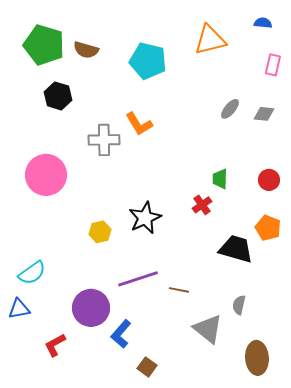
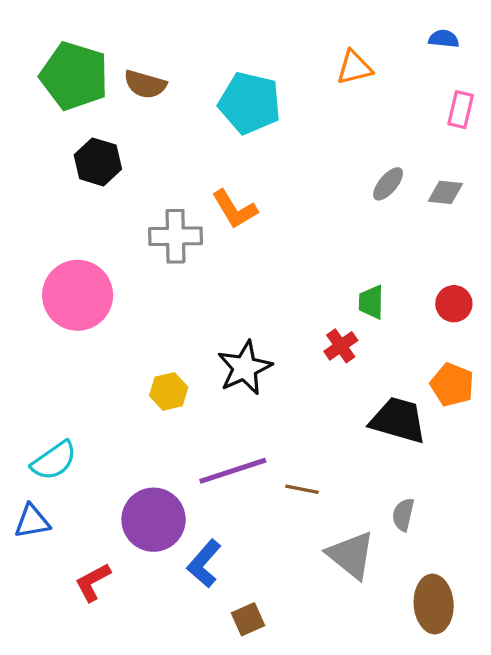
orange triangle: (210, 40) -> (354, 67), size x0.7
brown square: (147, 367) -> (248, 619), turned 30

